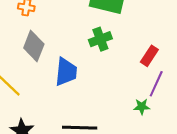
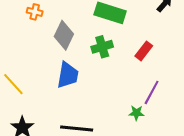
gray diamond: (34, 46) -> (64, 35), moved
red rectangle: (149, 56) -> (144, 51), moved

